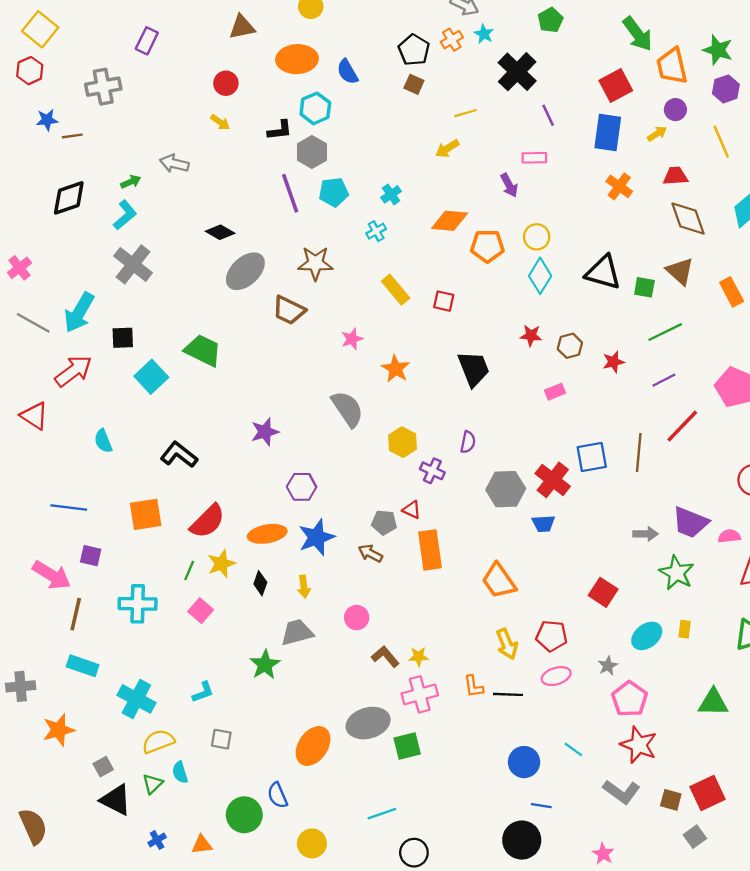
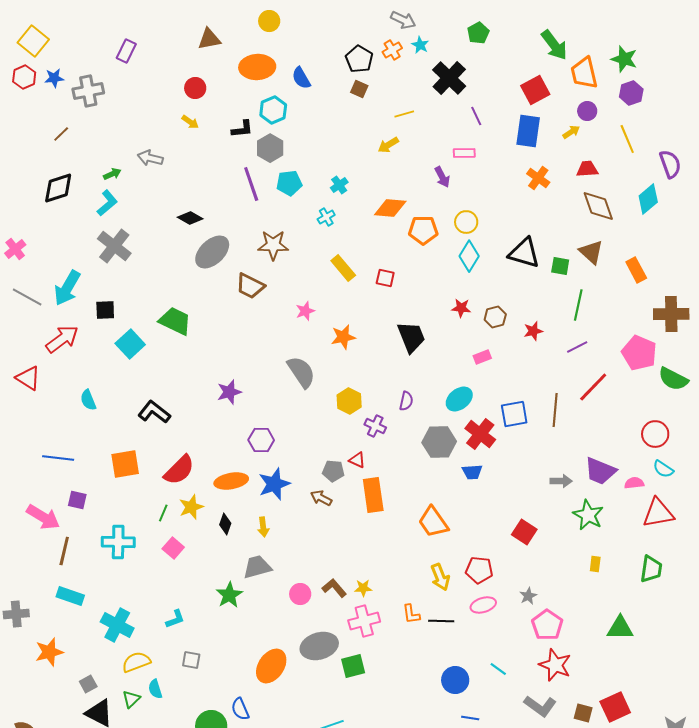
blue star: (47, 120) -> (54, 78), moved
brown line: (72, 136) -> (61, 134), turned -36
green line: (665, 332) -> (578, 305), turned -52
orange star: (396, 369) -> (343, 337), turned 30
pink circle: (357, 618) -> (300, 594), moved
cyan ellipse: (647, 636) -> (459, 399), moved

